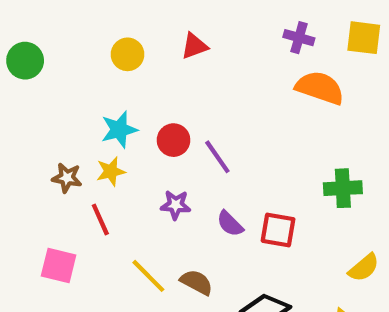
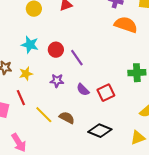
cyan star: (119, 130) -> (30, 45), turned 30
yellow star: (111, 171) -> (26, 74), moved
red line: (100, 220) -> (21, 98), moved
red square: (278, 230) -> (106, 93), turned -36

